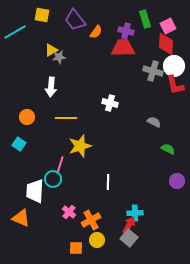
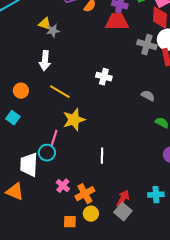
yellow triangle: (51, 50) -> (45, 24), turned 48
yellow line: (66, 118) -> (60, 92), turned 30
cyan cross: (135, 213) -> (156, 195), moved

